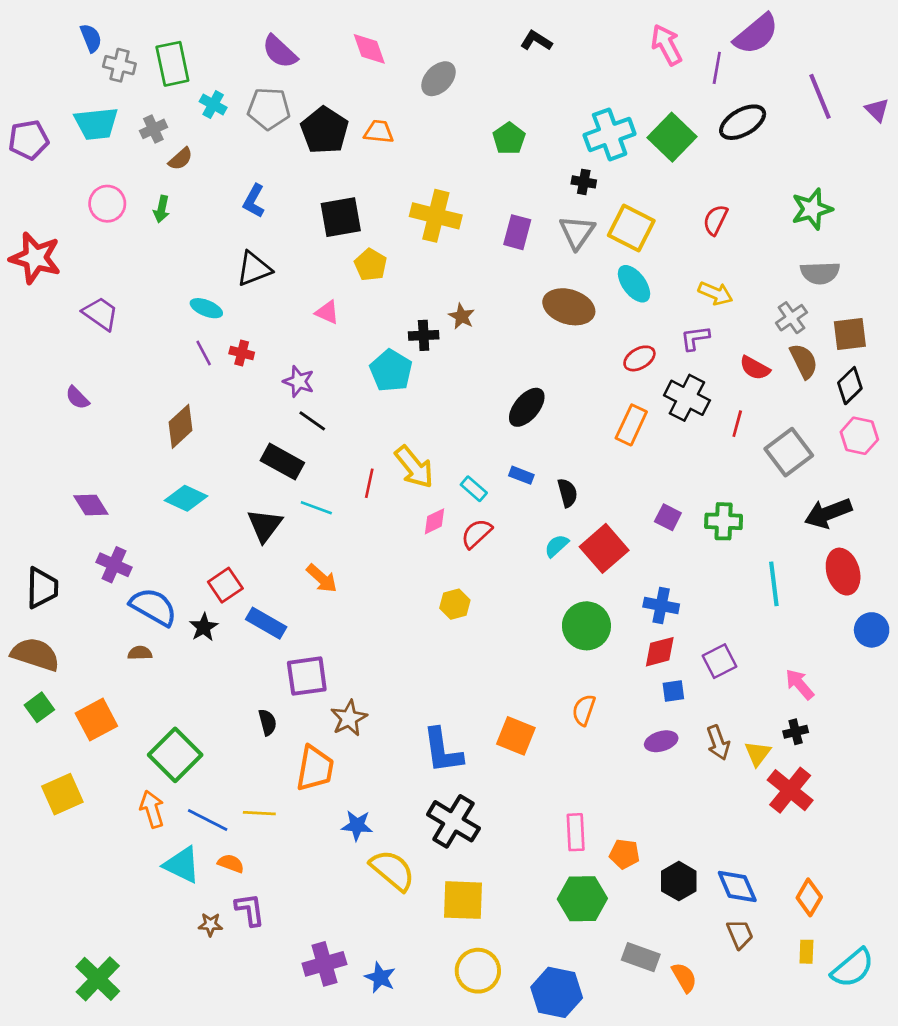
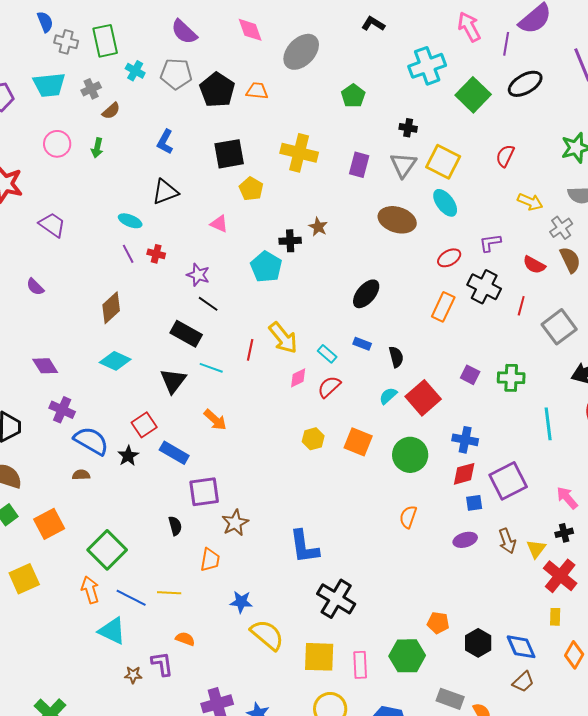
gray ellipse: (439, 79) -> (301, 52), size x1.4
cyan cross: (610, 134) -> (427, 66), moved
yellow arrow: (715, 293) -> (530, 202), moved
purple square: (720, 661) -> (508, 481), size x1.5
orange square: (516, 736) -> (358, 442), moved
orange trapezoid: (315, 768) -> (210, 560), size x0.7
black cross: (453, 821) -> (336, 599), moved
pink rectangle: (576, 832) -> (360, 665), moved
orange semicircle: (231, 863) -> (185, 639), moved
brown trapezoid: (740, 934) -> (523, 682), turned 70
yellow rectangle: (806, 952) -> (555, 617), moved

